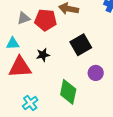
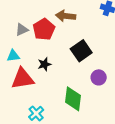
red pentagon: (46, 20) -> (44, 29), turned -30

